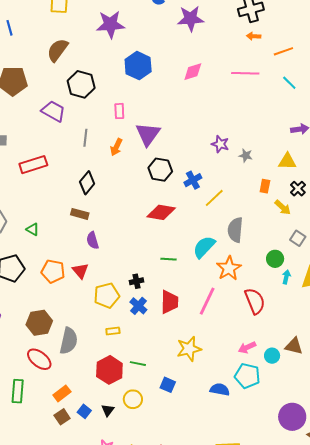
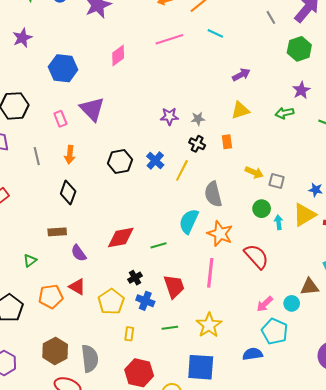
purple star: (110, 24) -> (22, 38), size x0.7
purple triangle: (148, 134) -> (92, 109), moved
black diamond: (87, 183) -> (68, 192), moved
black cross: (298, 189) -> (197, 144), moved
yellow arrow: (283, 207) -> (254, 172), moved
red diamond: (161, 212) -> (121, 237), moved
green triangle: (33, 229) -> (30, 261), moved, turned -48
yellow rectangle: (113, 331) -> (129, 334), turned -56
green line: (138, 364) -> (170, 328), moved
cyan pentagon: (247, 376) -> (275, 331), turned 30
blue square: (168, 385) -> (201, 367), size x1.8

